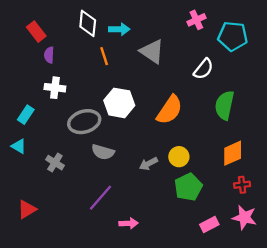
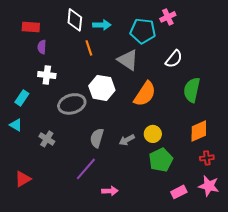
red rectangle: (36, 32) -> (31, 27), turned -48
cyan pentagon: (233, 36) -> (143, 31), moved
gray triangle: (152, 51) -> (128, 60), moved
gray semicircle: (103, 152) -> (97, 138), moved, turned 90

